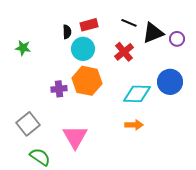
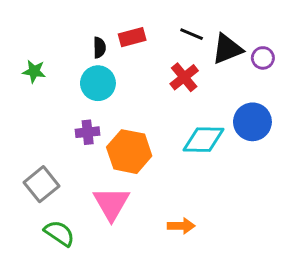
cyan circle: (83, 49) -> (98, 83), moved
orange hexagon: (87, 81) -> (129, 152), moved
orange arrow: (134, 125) -> (181, 226), moved

